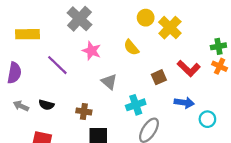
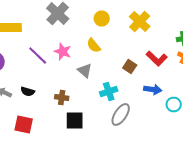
yellow circle: (146, 18) -> (102, 18), moved
yellow semicircle: (131, 47) -> (94, 46), moved
pink star: (92, 51) -> (63, 52), moved
brown square: (159, 77) -> (130, 66), turned -32

